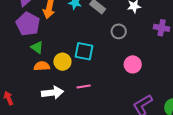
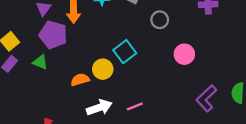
green triangle: (37, 47) -> (40, 62), moved
cyan square: (84, 51) -> (125, 52), turned -36
pink line: (84, 86) -> (135, 106), moved

